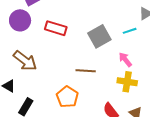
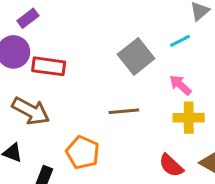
red rectangle: (56, 28) -> (49, 66), moved
orange pentagon: (67, 97) -> (83, 152), moved

